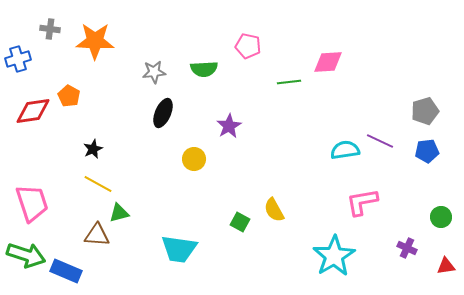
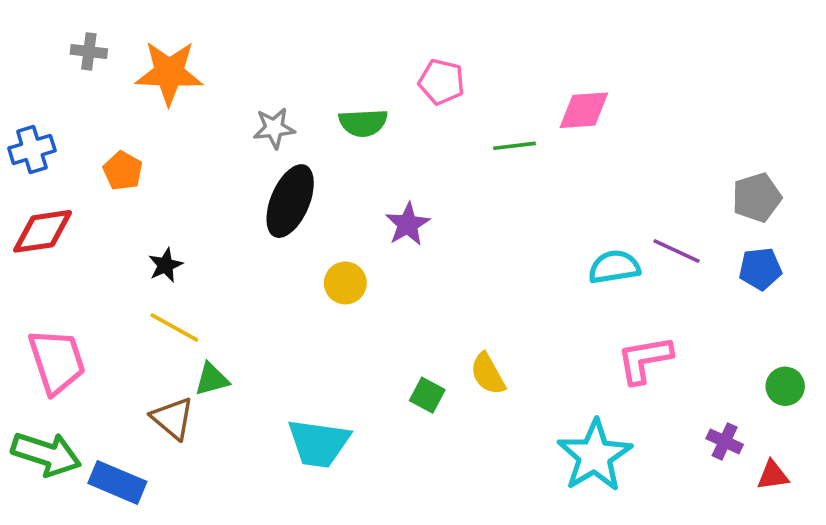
blue cross: (18, 59) -> (32, 149), moved
red diamond: (33, 111) -> (43, 231), moved
black ellipse: (163, 113) -> (290, 201), size x1.4
brown triangle: (97, 235) -> (173, 418), turned 36
red triangle: (446, 266) -> (773, 475), moved

